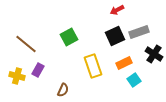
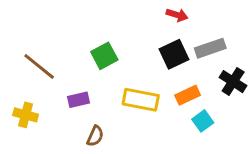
red arrow: (117, 10) -> (177, 15), turned -136
yellow rectangle: (93, 66) -> (141, 100), turned -60
purple rectangle: (38, 70) -> (79, 100), moved, turned 48

